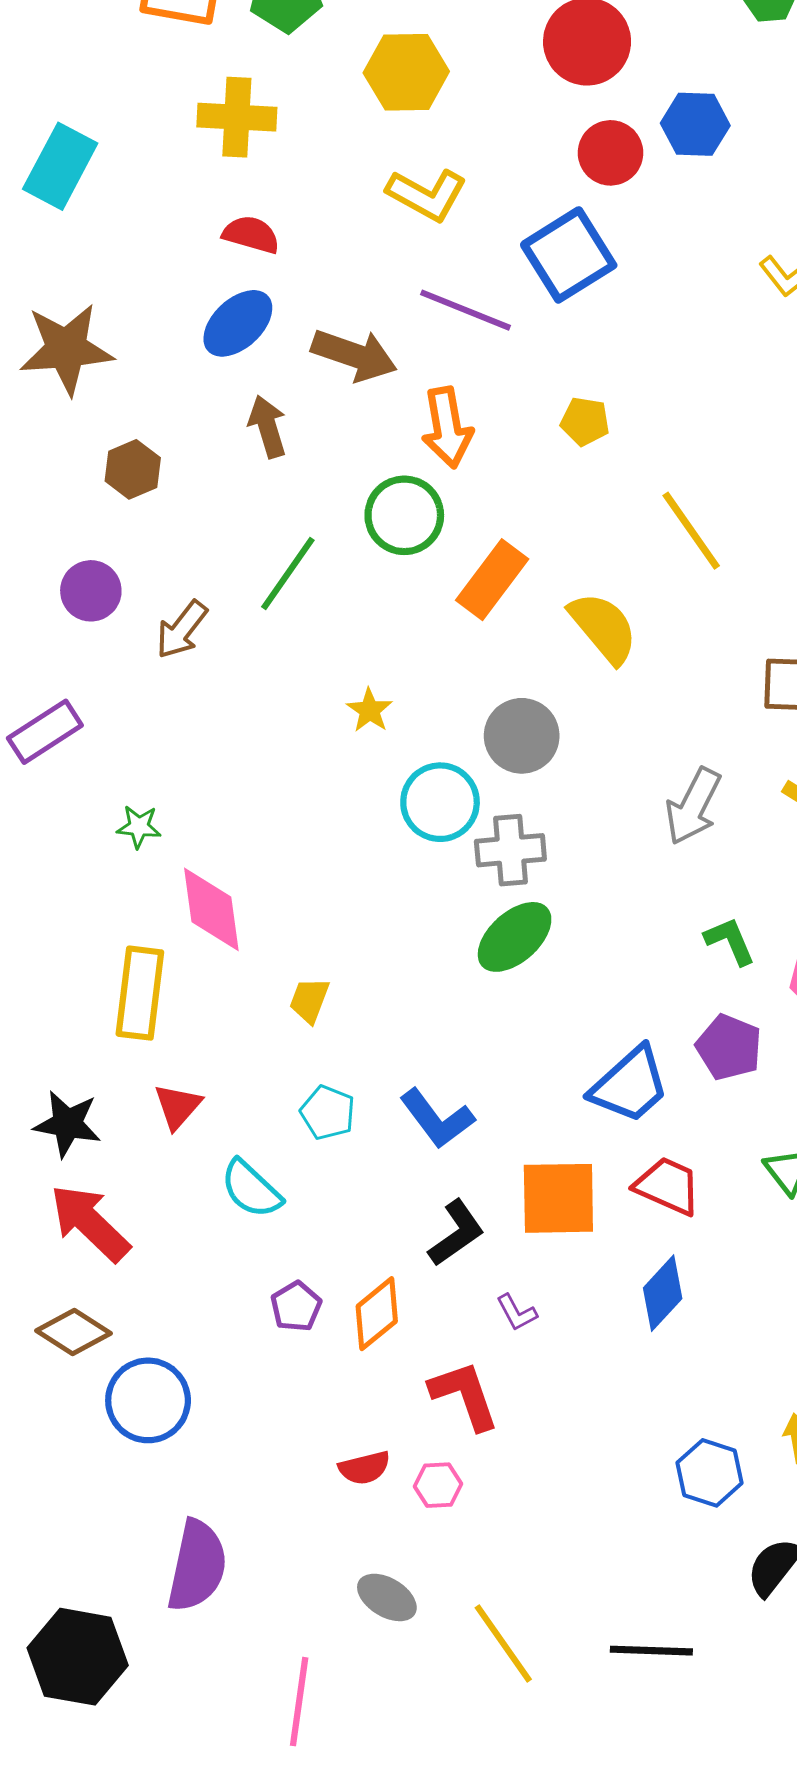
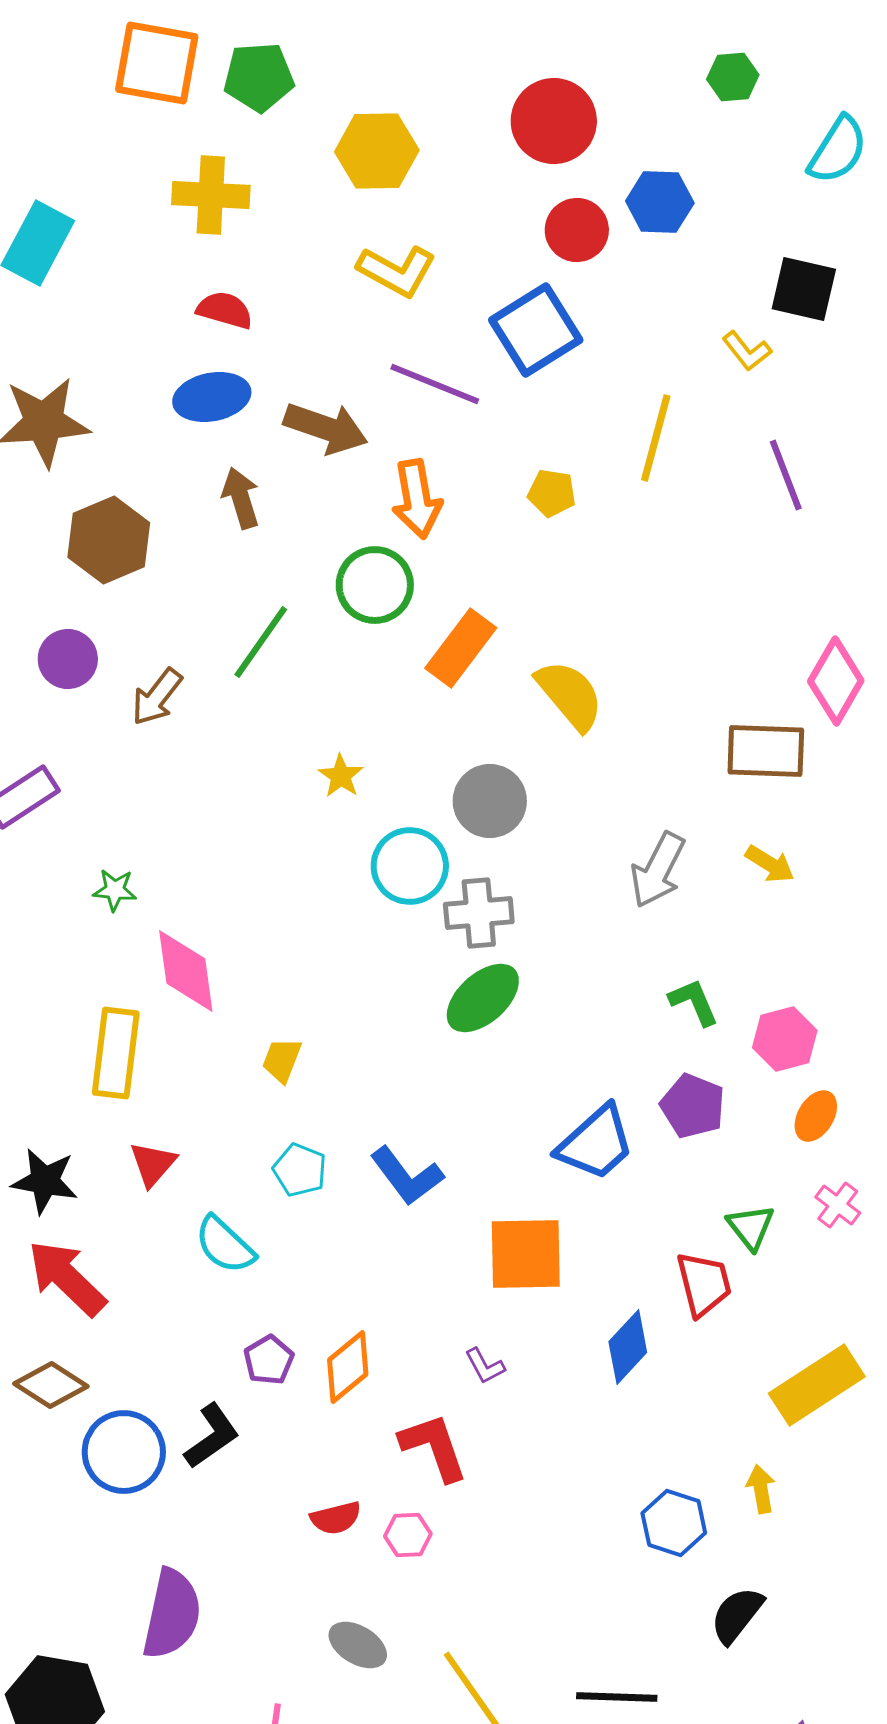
blue ellipse: (238, 323) -> (212, 397), turned 32
brown hexagon: (133, 469) -> (109, 540), size x1.5
yellow line: (691, 531) -> (656, 438), moved, turned 50
red trapezoid: (668, 1186) -> (704, 1284), moved, turned 52
black L-shape: (456, 1233) -> (212, 1436), moved

